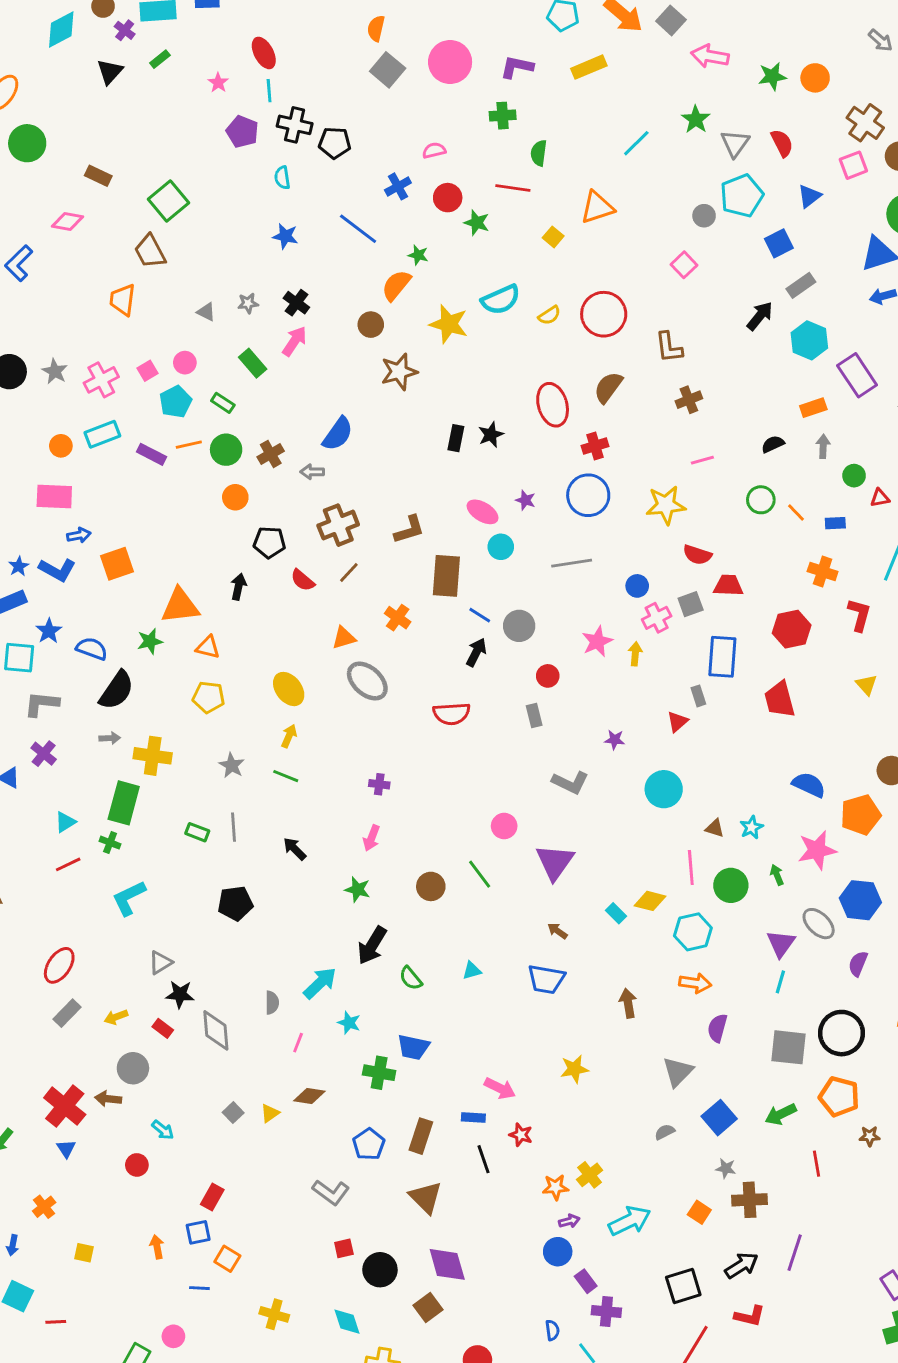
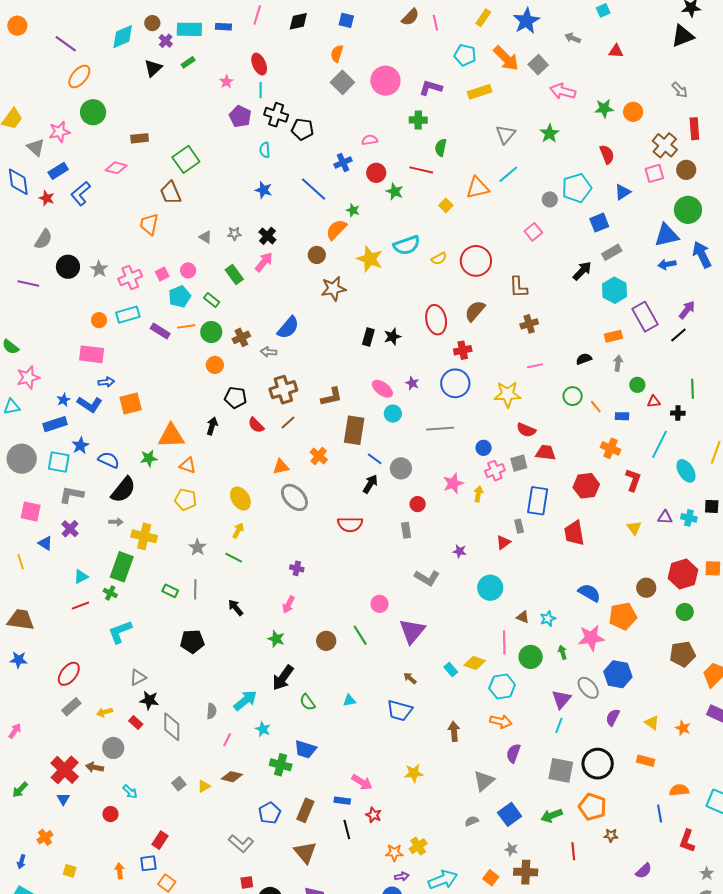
cyan line: (636, 143) -> (508, 174), moved
gray triangle: (735, 143) -> (506, 134), moved
brown rectangle: (98, 176) -> (140, 138), turned -36

